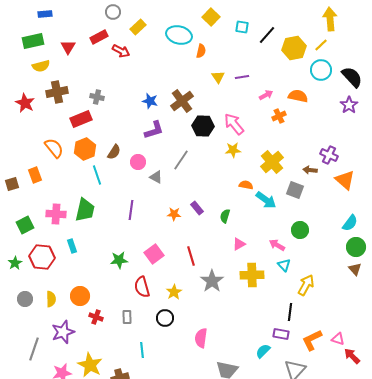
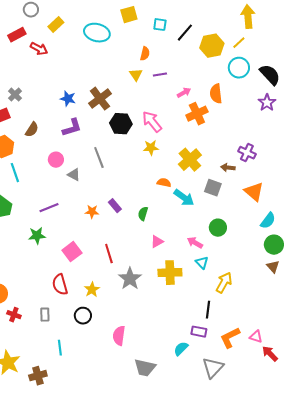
yellow square: (211, 17) -> (129, 15), turned 30
orange semicircle: (201, 51) -> (145, 54), moved
orange semicircle: (298, 96) -> (216, 94), turned -108
gray cross: (97, 97) -> (15, 95), turned 32
orange cross: (279, 116) -> (197, 114), size x1.5
brown semicircle: (114, 152) -> (32, 130), moved
gray line: (181, 160) -> (99, 158), turned -55
orange triangle: (345, 180) -> (254, 192), moved
purple line: (131, 210) -> (49, 208), turned 60
green star: (119, 260) -> (37, 236), moved

